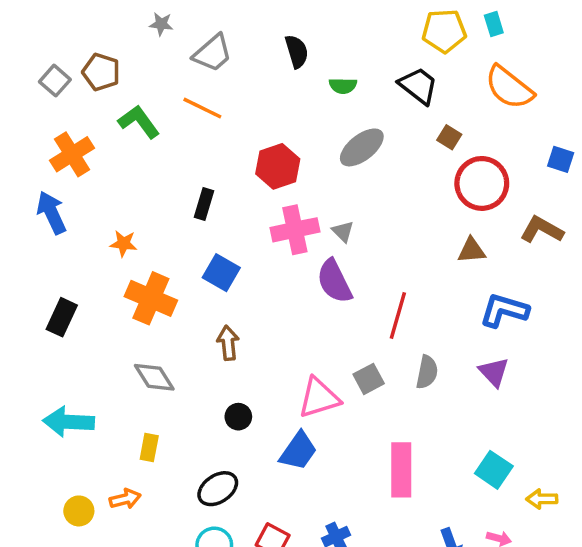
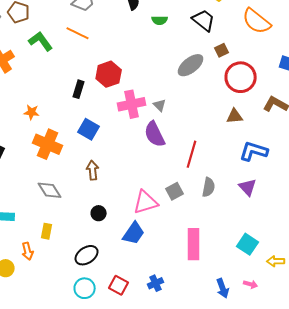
brown square: (449, 137) -> (222, 50), turned 32
gray ellipse: (362, 147) -> (191, 65), moved
red hexagon: (278, 166) -> (109, 74), moved
orange arrow: (125, 499) -> (28, 251), moved, turned 90

